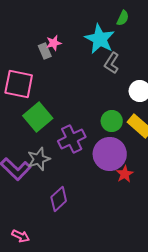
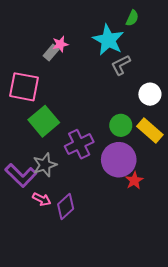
gray rectangle: (45, 51) -> (51, 52), turned 63
gray L-shape: (112, 63) -> (121, 65), turned 30
pink arrow: (21, 236) -> (42, 199), moved

